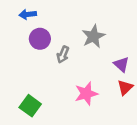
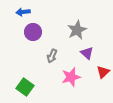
gray arrow: (63, 55) -> (52, 56), moved
purple triangle: (121, 64) -> (87, 53), moved

